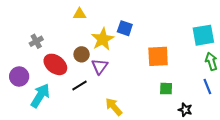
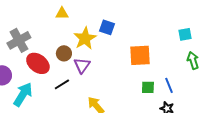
cyan square: (203, 35) -> (185, 34), size x0.6
gray cross: (36, 41) -> (19, 40), size x1.6
blue line: (207, 87) -> (169, 85), moved

